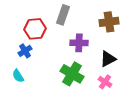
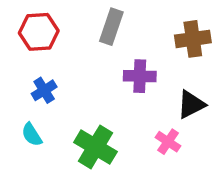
red hexagon: (35, 29) -> (39, 32), moved
green cross: (72, 74) -> (95, 147), moved
pink cross: (105, 82) -> (168, 142), moved

